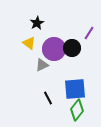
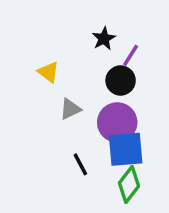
black star: (37, 23) -> (104, 39), moved
purple line: (89, 33) -> (131, 55), moved
purple circle: (54, 49) -> (117, 122), moved

